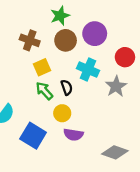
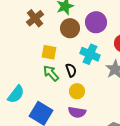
brown cross: (30, 40) -> (35, 18), moved, turned 30
yellow square: (42, 67) -> (49, 52), turned 35
yellow circle: (62, 113) -> (77, 91), moved

